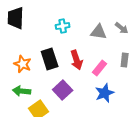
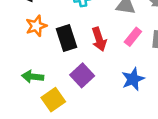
orange star: (23, 64) -> (36, 26), moved, turned 30
pink rectangle: (100, 68) -> (133, 37), moved

